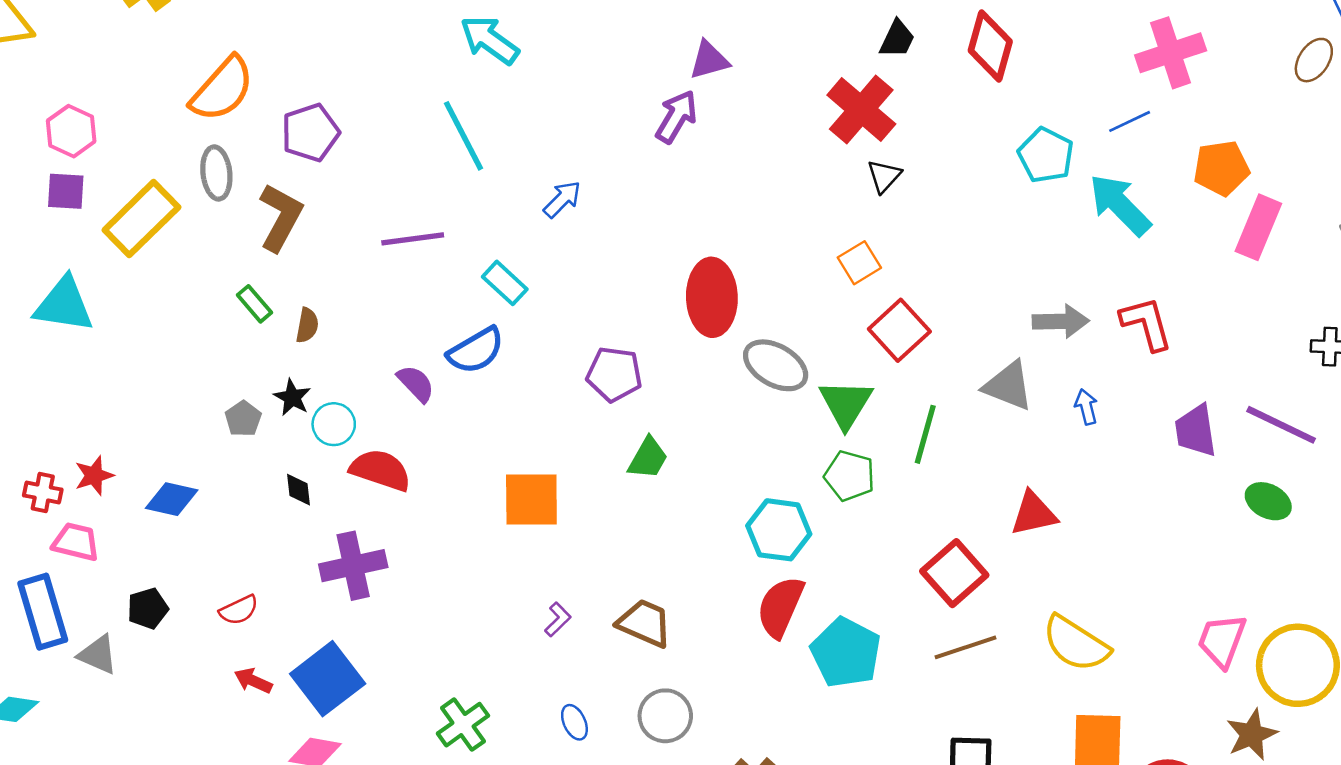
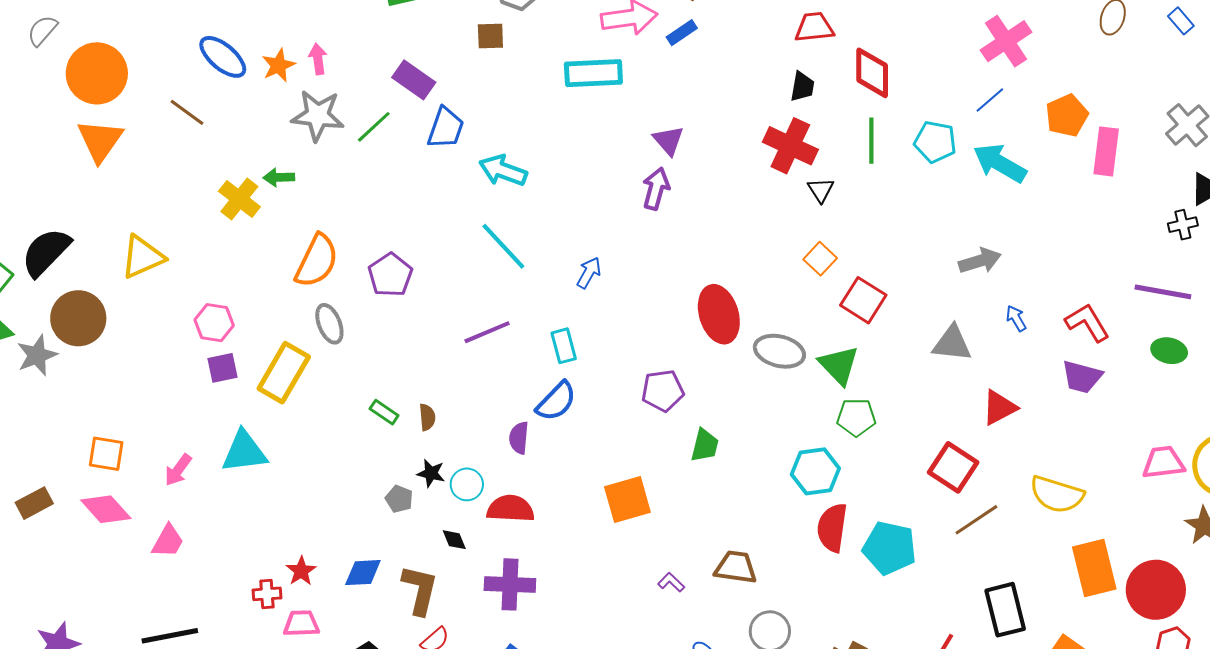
purple triangle: (709, 60) -> (668, 140), turned -40
brown L-shape: (281, 217) -> (420, 590), moved
cyan rectangle: (505, 283) -> (564, 346), turned 48
red L-shape: (1146, 324) -> (1087, 323), moved
purple semicircle: (416, 384) -> (519, 438), turned -116
gray triangle: (1008, 386) -> (952, 343), moved
purple trapezoid: (1196, 431) -> (1082, 377), moved, turned -51
green line: (925, 434) -> (871, 141), moved
purple cross: (353, 566) -> (510, 584), turned 30
purple L-shape: (558, 619) -> (671, 582), turned -76
pink trapezoid: (1222, 641) -> (1163, 462), turned 78

